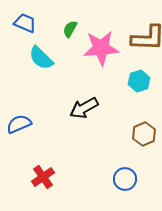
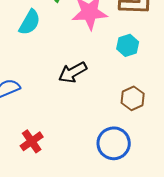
cyan semicircle: (41, 58) -> (30, 22), turned -104
blue circle: (125, 179) -> (114, 143), size x1.4

